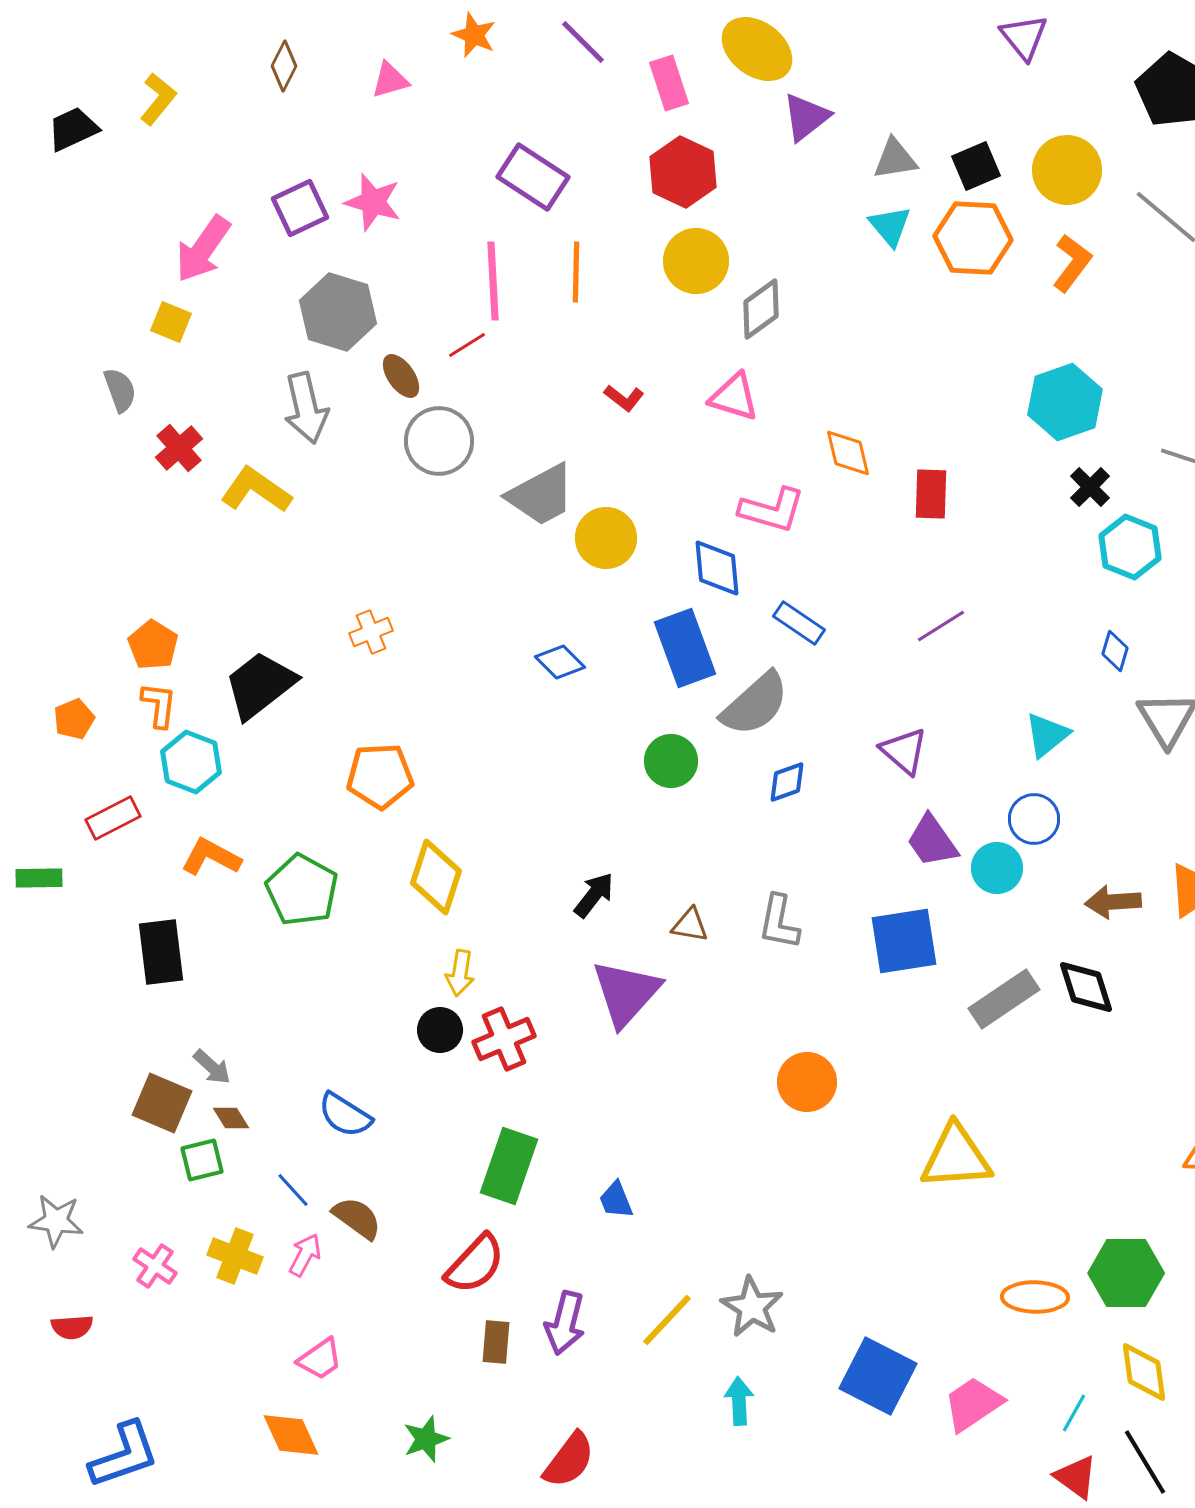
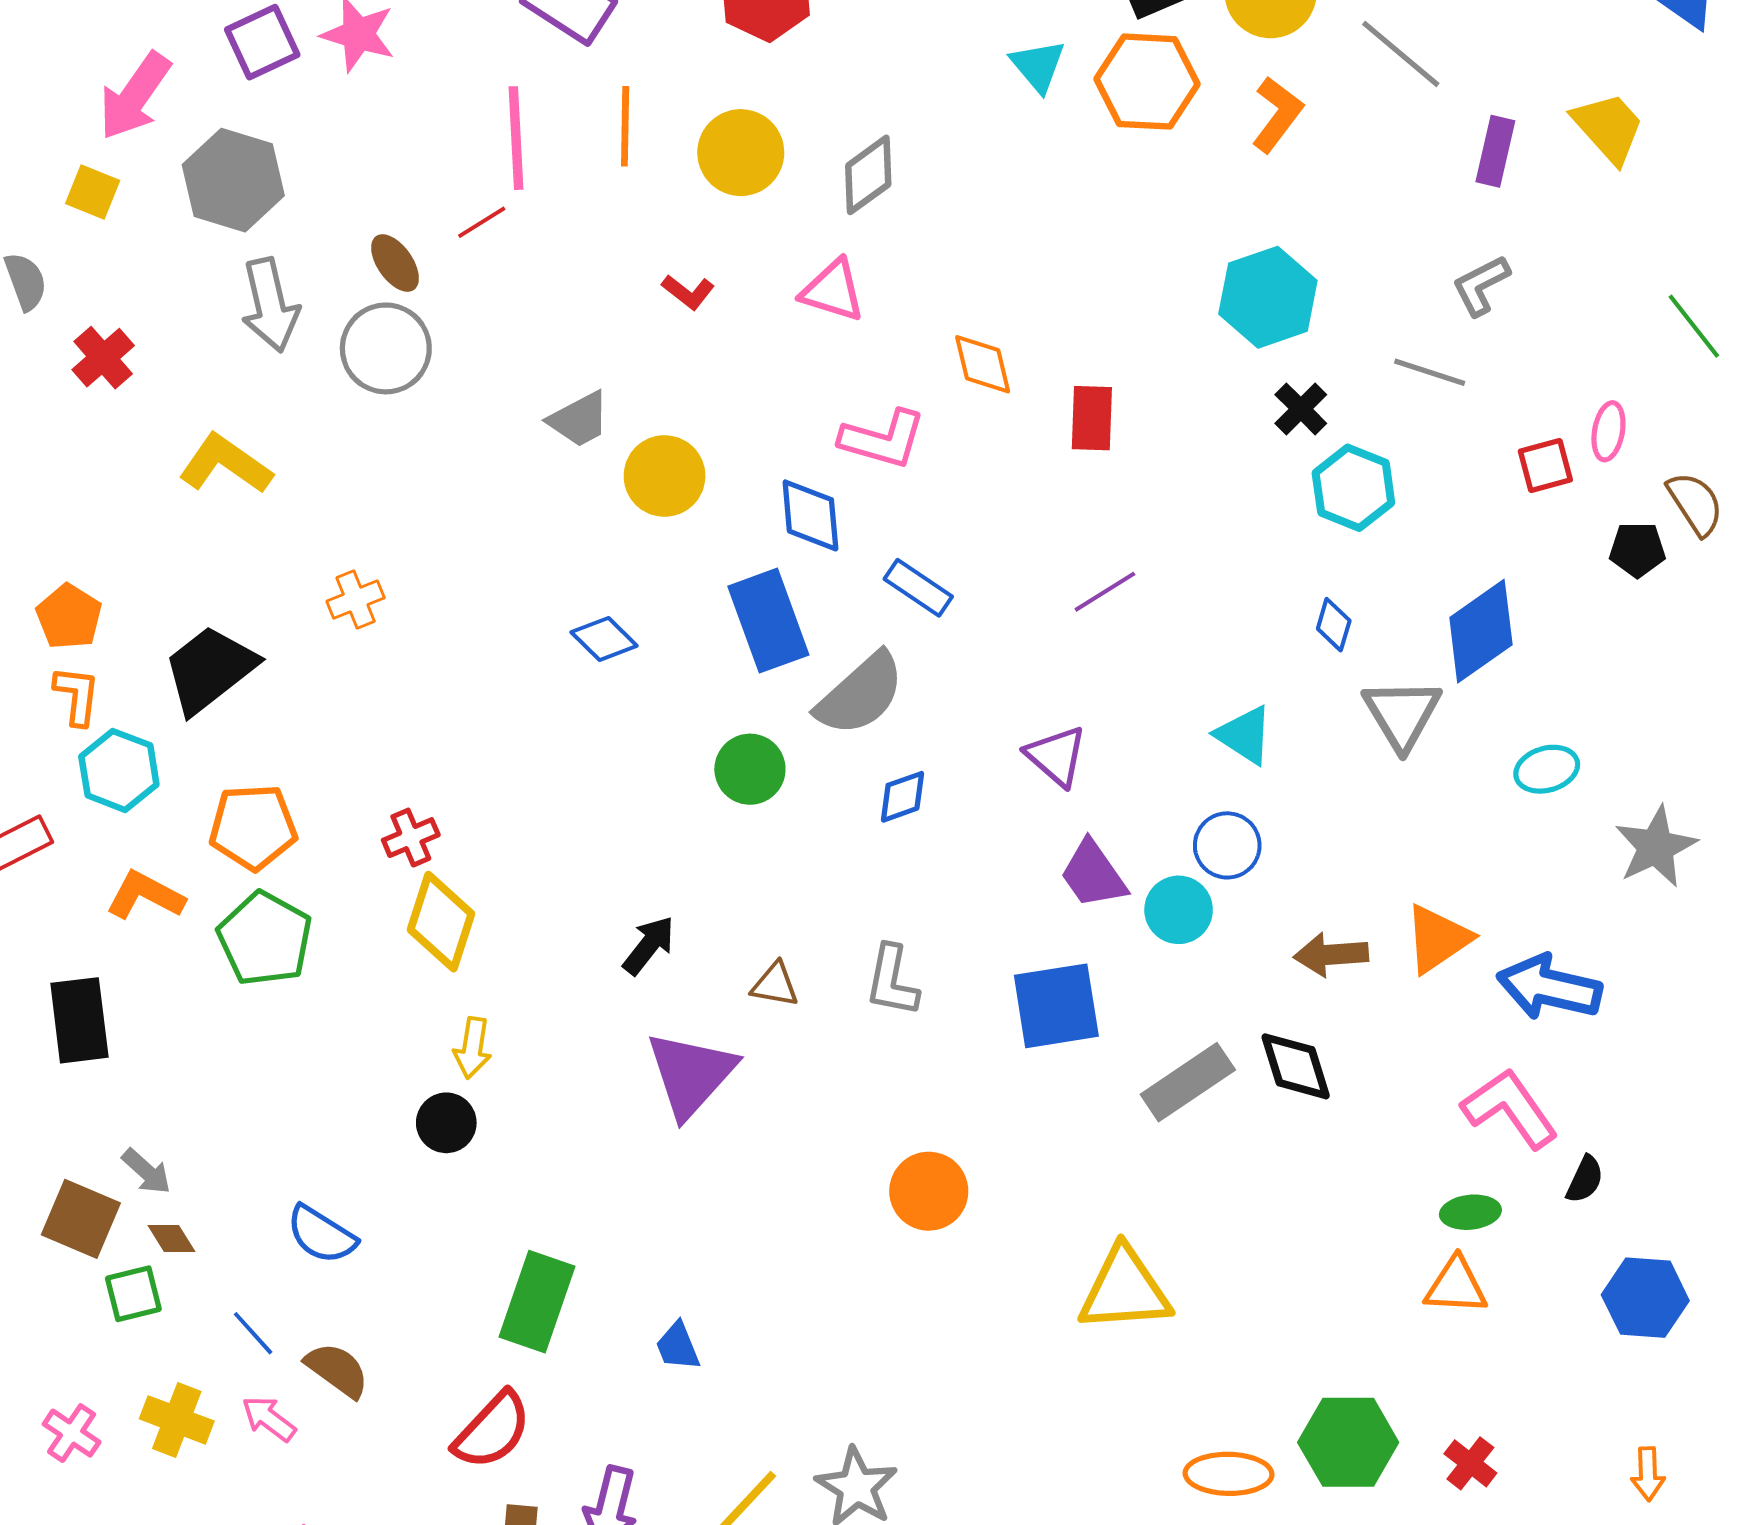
yellow circle: (696, 261) -> (741, 153), moved
gray hexagon: (338, 312) -> (233, 180), moved
gray circle: (439, 441) -> (386, 348), moved
yellow L-shape: (256, 490) -> (225, 464), moved
gray trapezoid: (541, 495) -> (579, 419), size x0.7
cyan triangle: (1047, 735) -> (1244, 735), turned -48
orange pentagon: (380, 776) -> (253, 827), moved
red cross: (504, 1039) -> (411, 838), moved, size x0.7
pink arrow: (305, 1255) -> (269, 1419), turned -81

